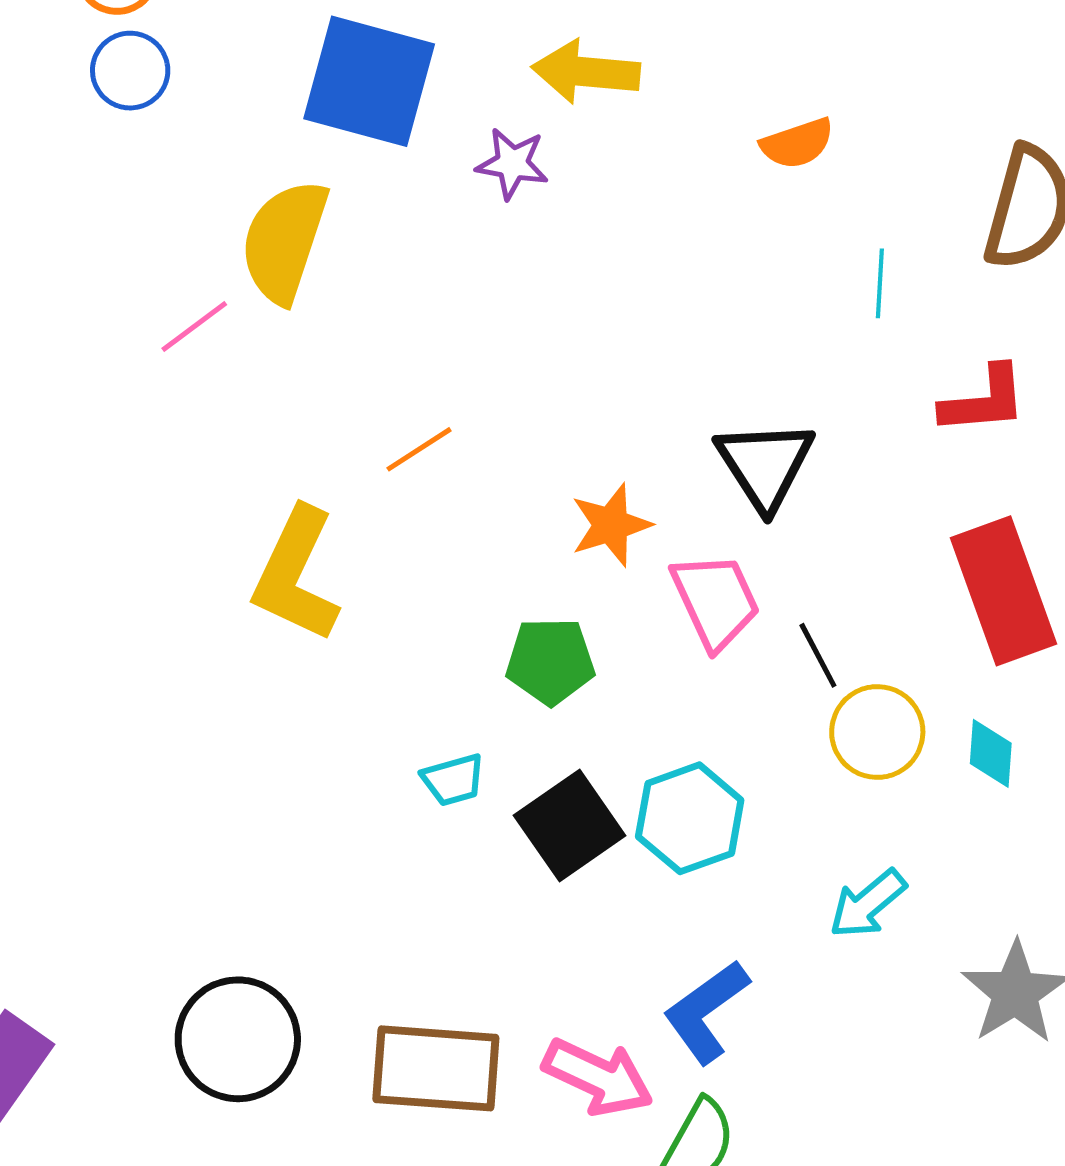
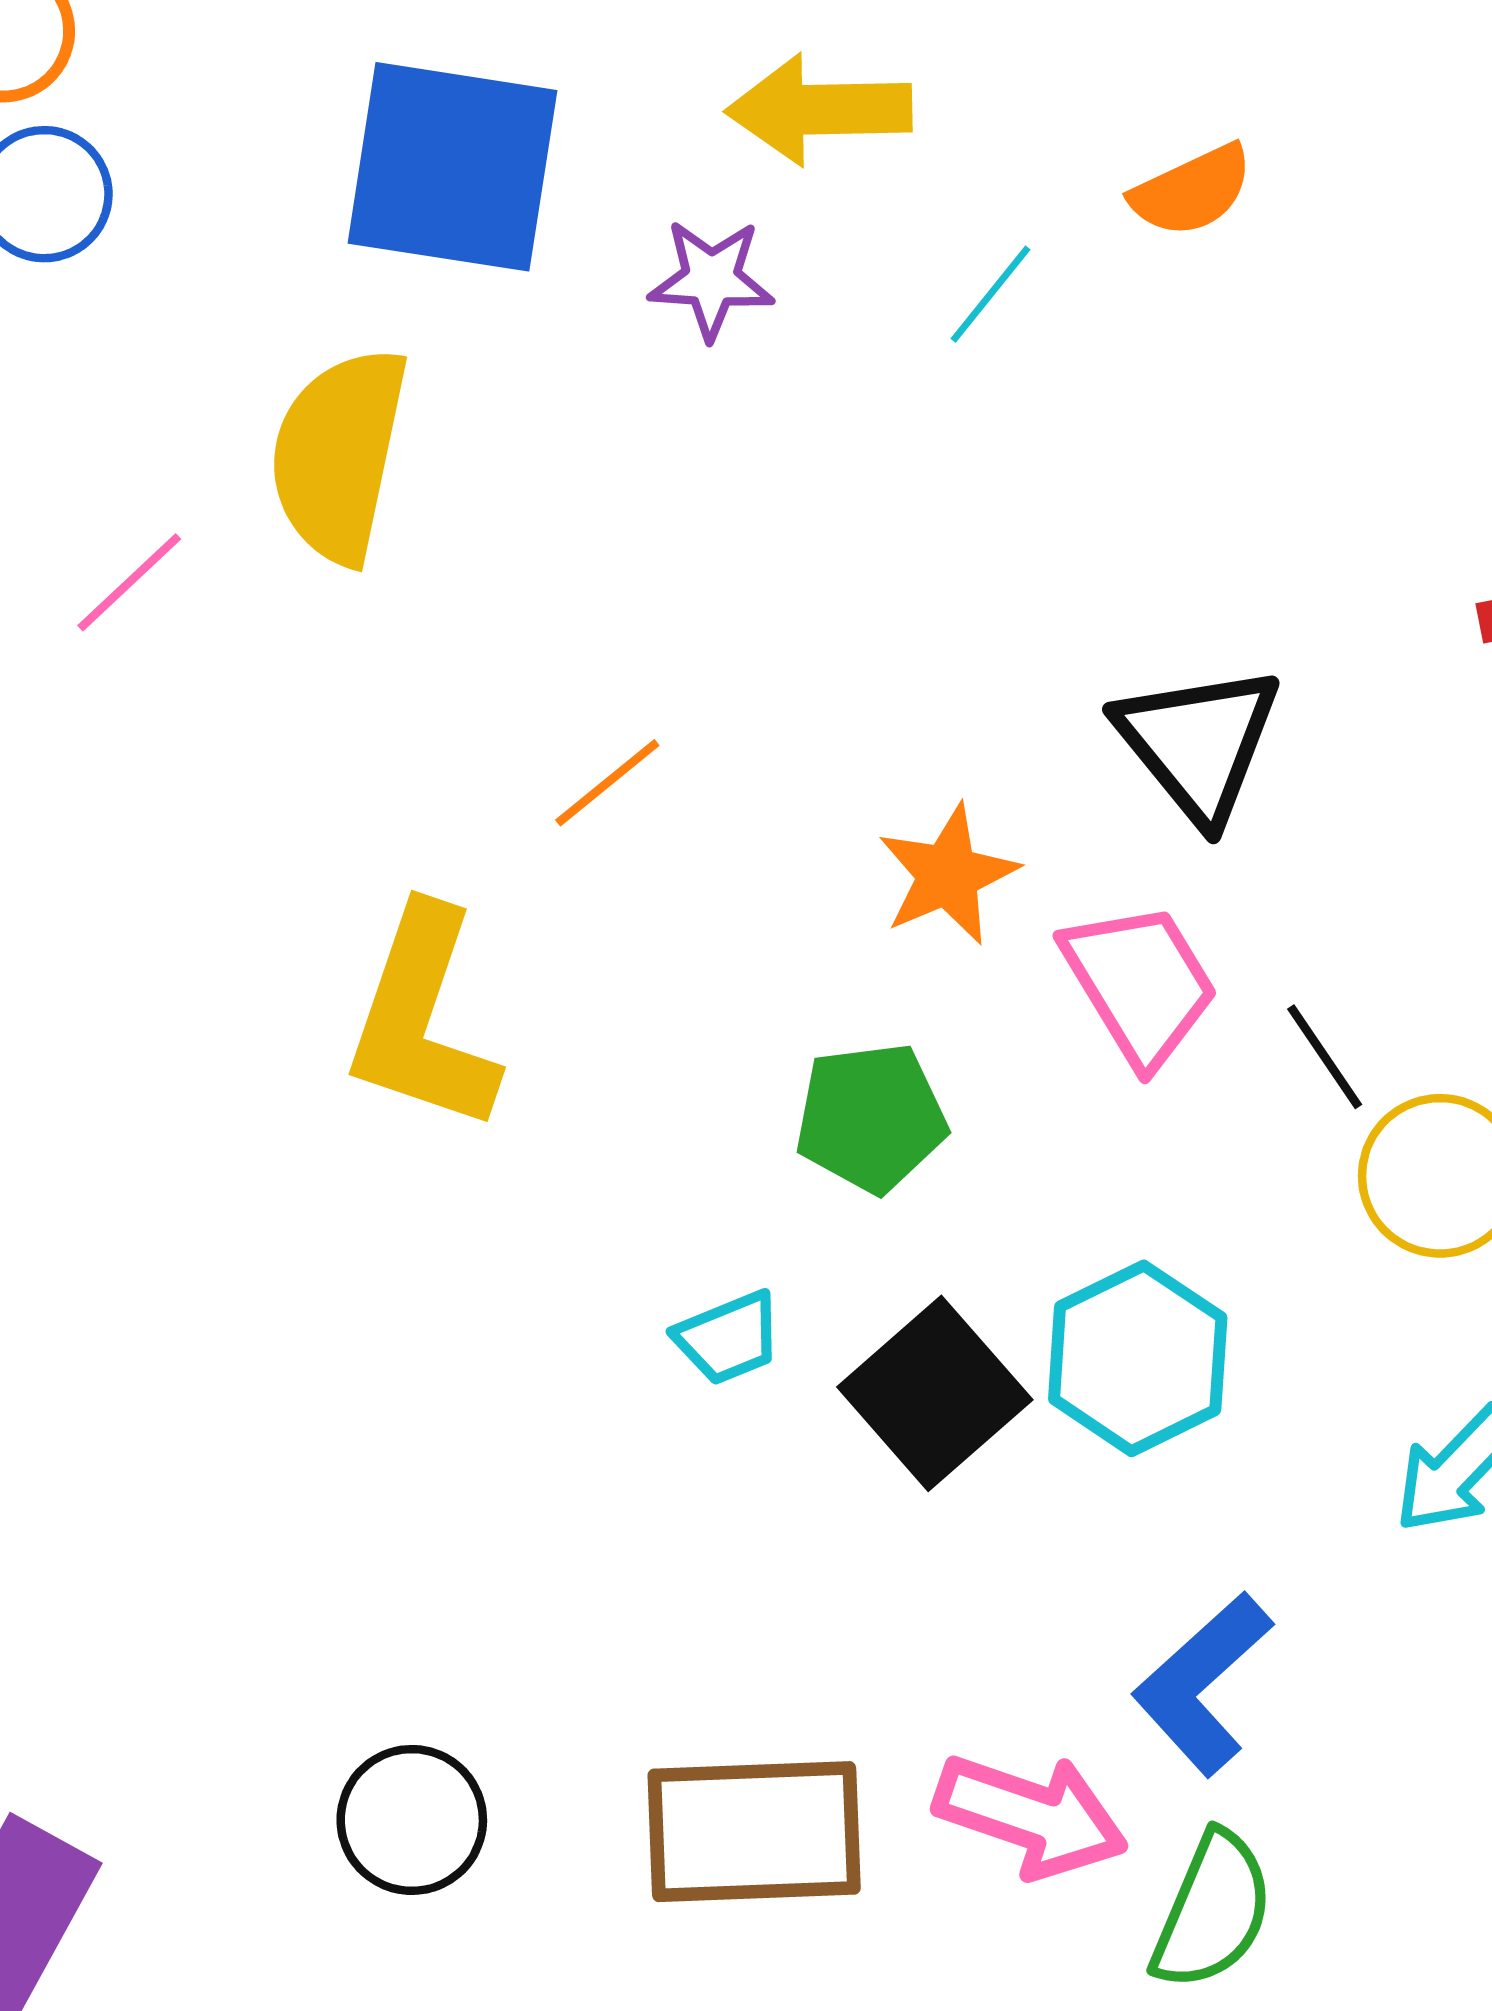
cyan line: (880, 283) -> (990, 294), moved, turned 42
pink line: (194, 326) -> (129, 582), moved
black circle: (238, 1039) -> (412, 1820), size x0.7

